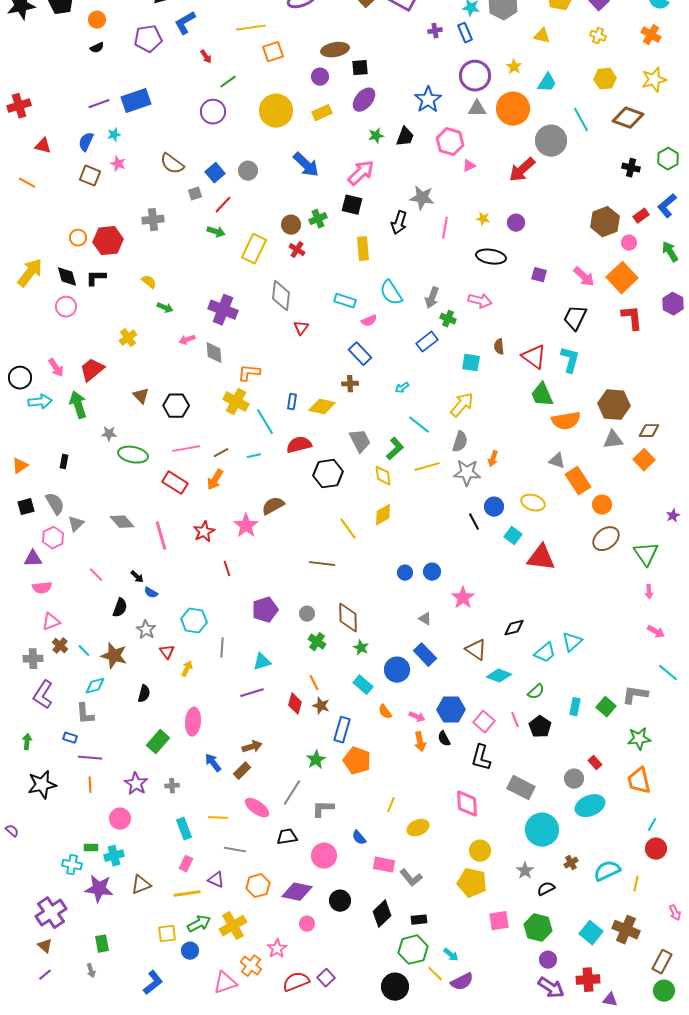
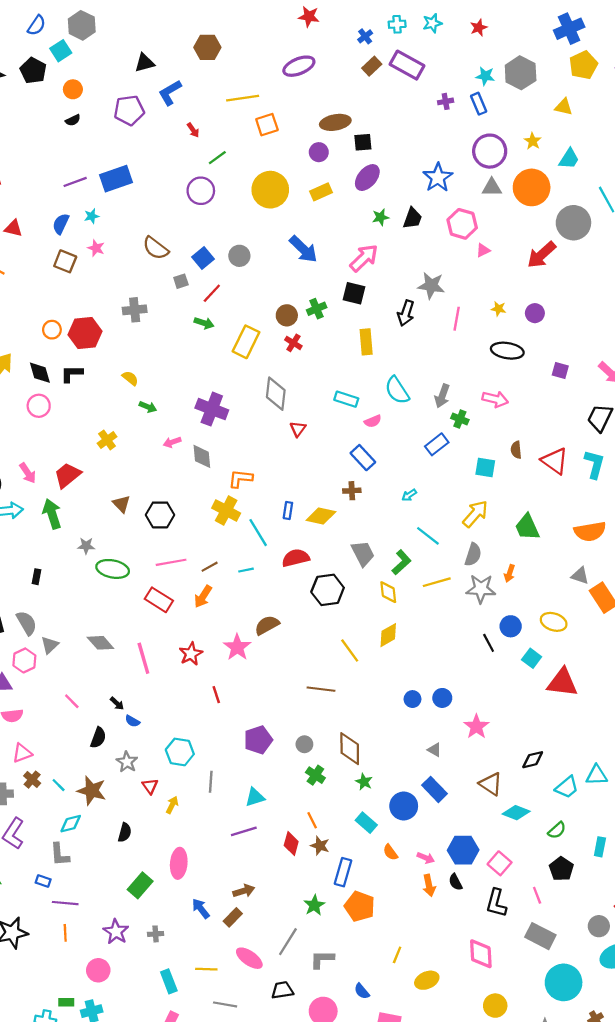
green trapezoid: (542, 395) -> (527, 527), moved
cyan triangle: (572, 642) -> (597, 775), turned 40
pink line: (515, 720) -> (537, 895), moved

